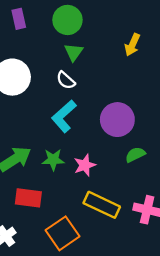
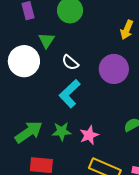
green triangle: (74, 52) -> (46, 40), moved
purple circle: (117, 120) -> (114, 69), moved

